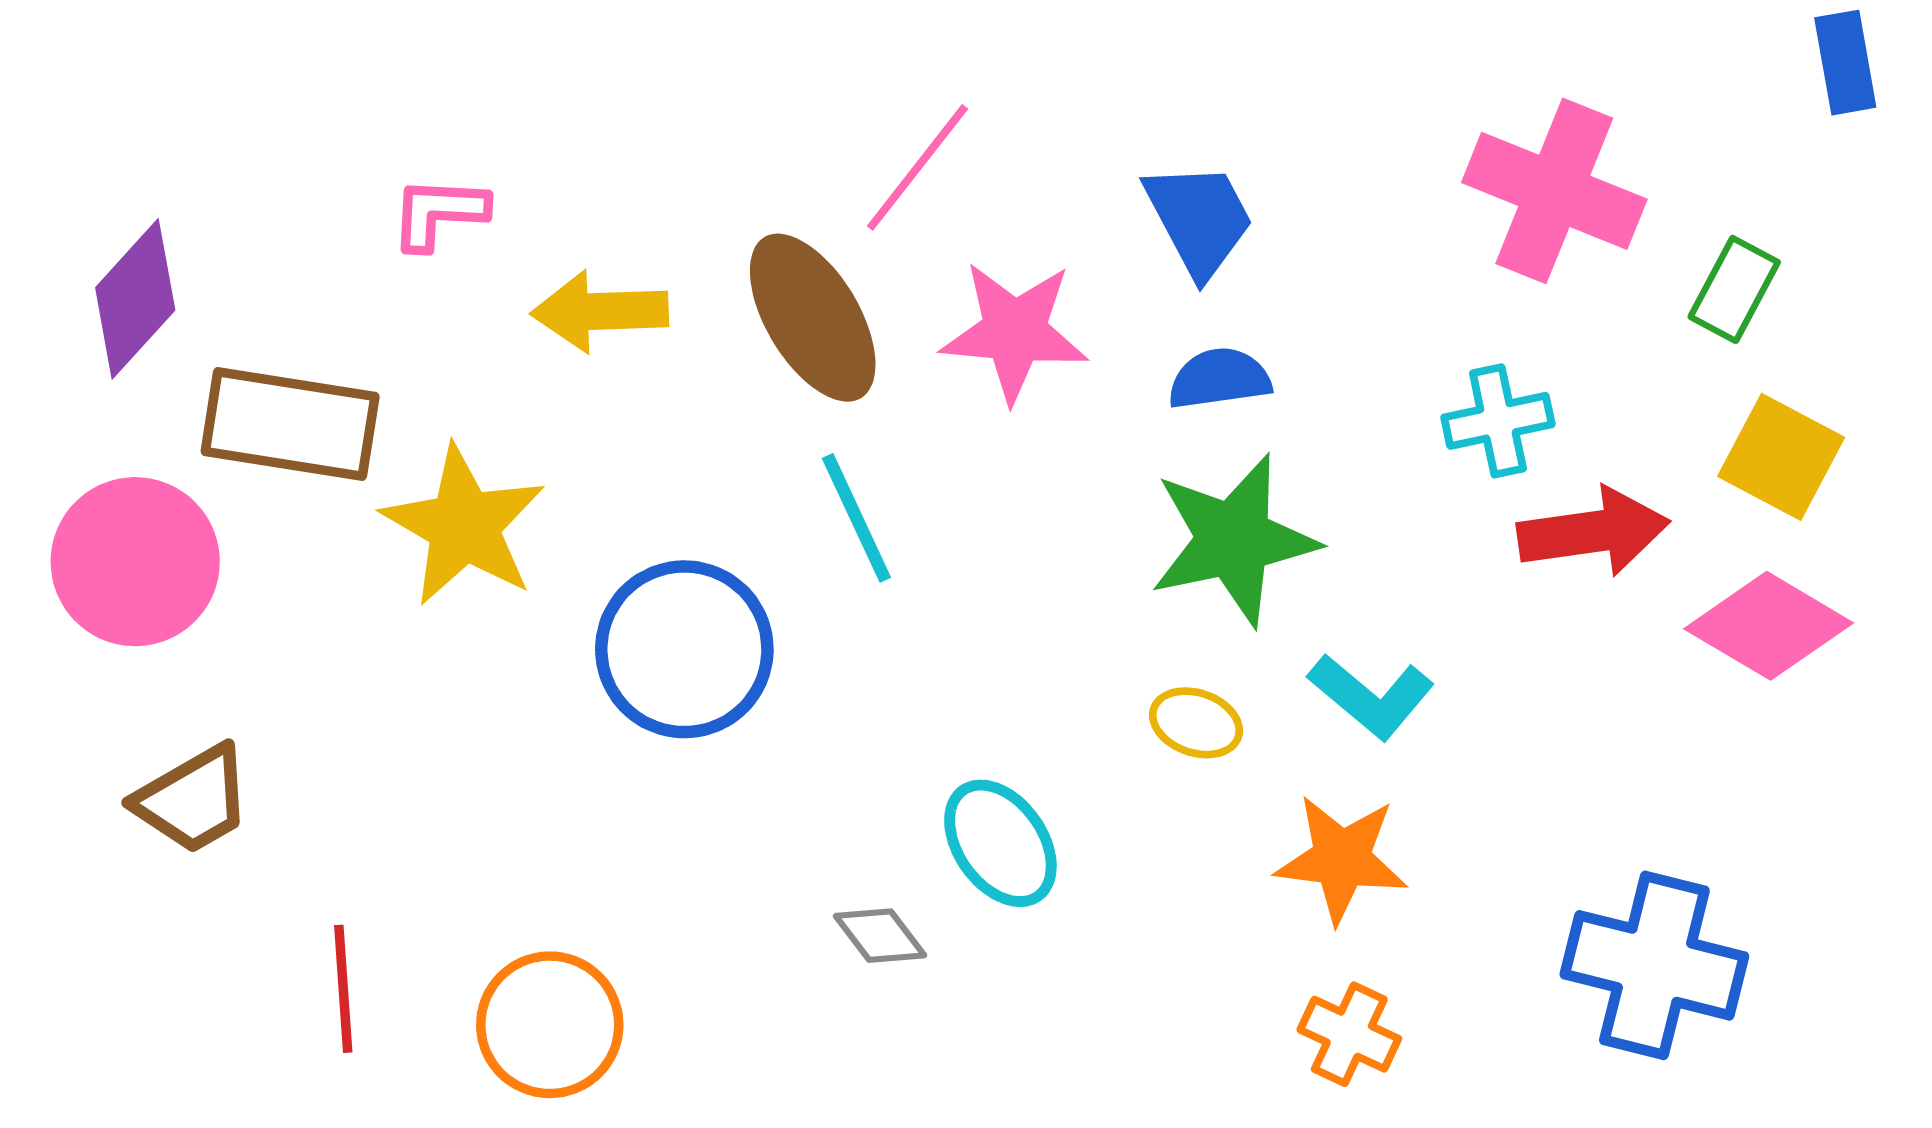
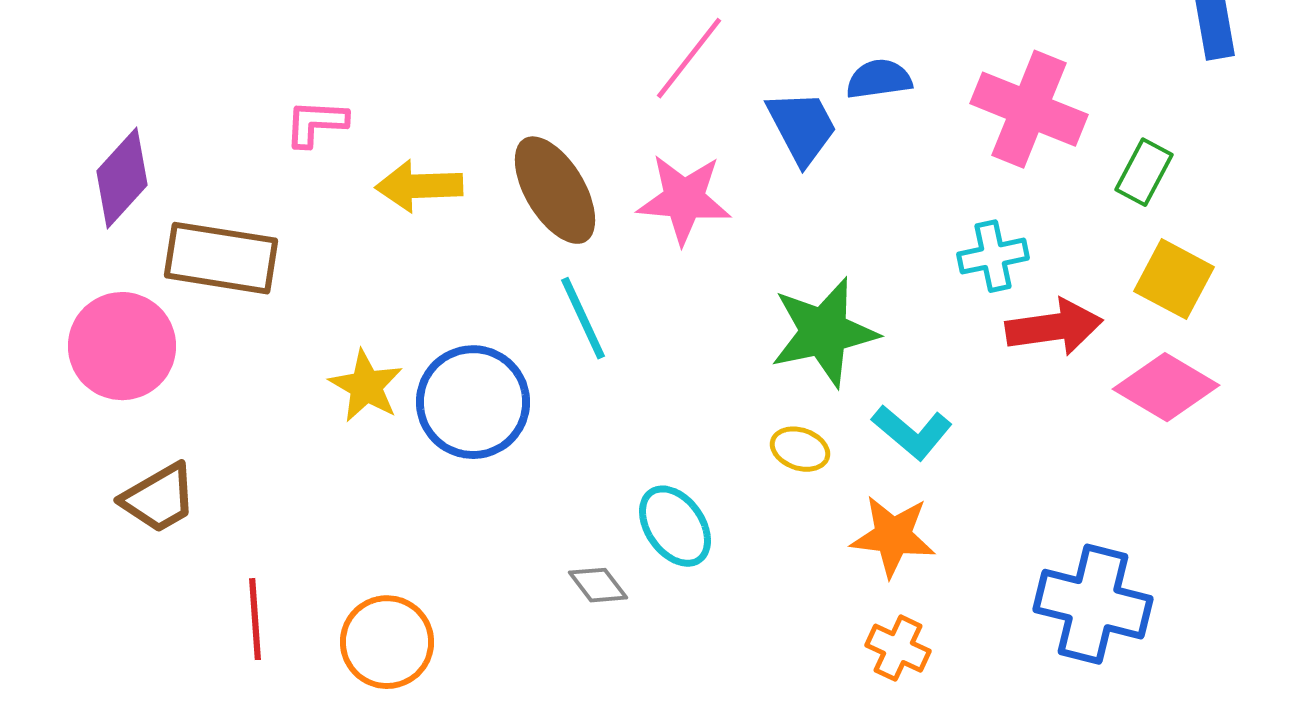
pink line: (917, 167) -> (689, 58), moved
blue semicircle: (1219, 379) -> (879, 79), moved
yellow star: (464, 526) -> (366, 386), moved, size x0.7

